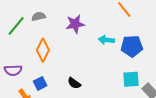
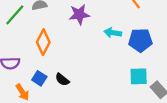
blue square: (40, 83) -> (39, 78), turned -32
black semicircle: (74, 83) -> (62, 80), moved

